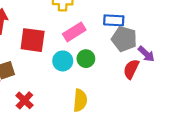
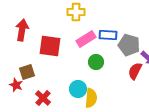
blue rectangle: (114, 20) -> (108, 35), moved
cyan circle: (63, 61) -> (78, 89), moved

